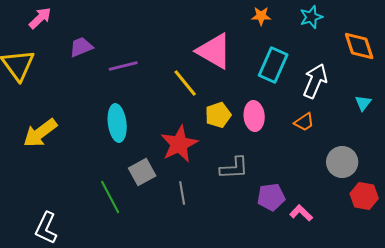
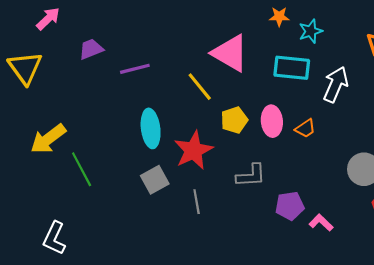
cyan star: (311, 17) -> (311, 31), moved
cyan rectangle: (273, 65) -> (292, 68), turned 72
orange trapezoid: (304, 122) -> (305, 128), moved
cyan ellipse: (117, 123) -> (151, 128), moved
green line: (110, 197) -> (82, 169), moved

